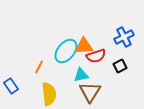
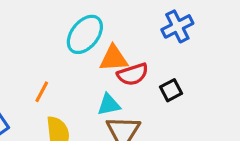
blue cross: (124, 37) -> (177, 26), moved
cyan ellipse: (66, 51) -> (85, 34), moved

